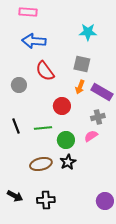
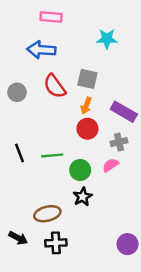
pink rectangle: (28, 12) -> (51, 17), moved
gray square: (82, 64) -> (87, 79), moved
gray circle: (19, 85) -> (17, 92), moved
orange arrow: (80, 87) -> (86, 106), moved
red circle: (62, 106) -> (87, 129), moved
brown ellipse: (41, 164) -> (47, 214), moved

